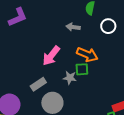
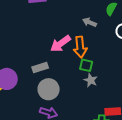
orange arrow: (87, 55) -> (80, 47), moved, turned 45
gray star: (70, 78) -> (91, 80), moved

